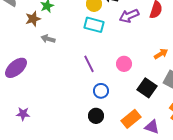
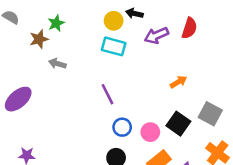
orange arrow: (161, 54) -> (178, 82), moved
pink circle: (124, 64) -> (150, 132), moved

